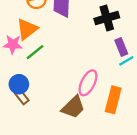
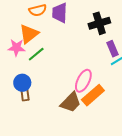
brown rectangle: (22, 97) -> (25, 94), turned 32
orange rectangle: (113, 100) -> (93, 95), moved, turned 35

